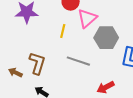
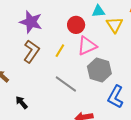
brown L-shape: (37, 63) -> (31, 51), moved

